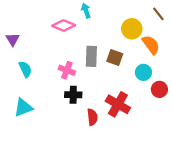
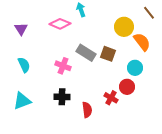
purple triangle: (13, 39) -> (21, 29), moved
gray rectangle: (91, 56) -> (86, 53), turned -60
red circle: (159, 89) -> (127, 87), moved
black cross: (73, 95) -> (62, 97), moved
red cross: (118, 104) -> (111, 98), size x0.6

